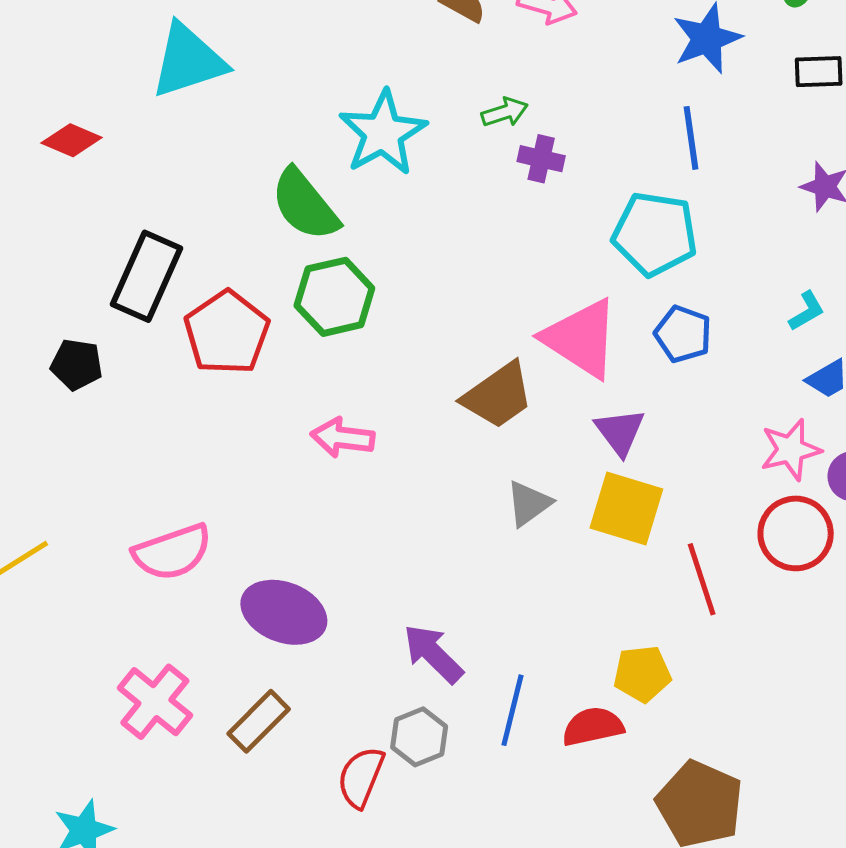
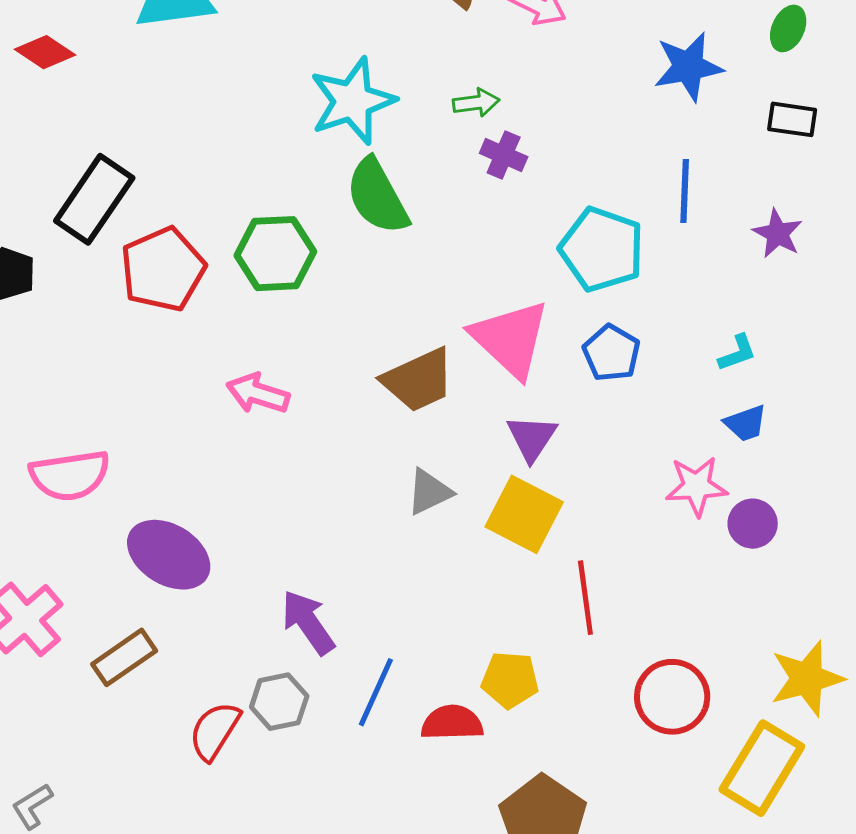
blue line: (691, 138) -> (685, 191), moved
green semicircle: (305, 205) -> (377, 196), moved
red circle: (796, 533) -> (672, 697), moved

